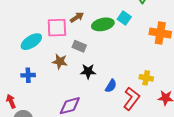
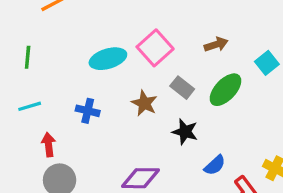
brown arrow: (77, 17) -> (216, 44), moved
green ellipse: (103, 24) -> (225, 90), moved, turned -50
pink square: (57, 28) -> (155, 48), turned 35

